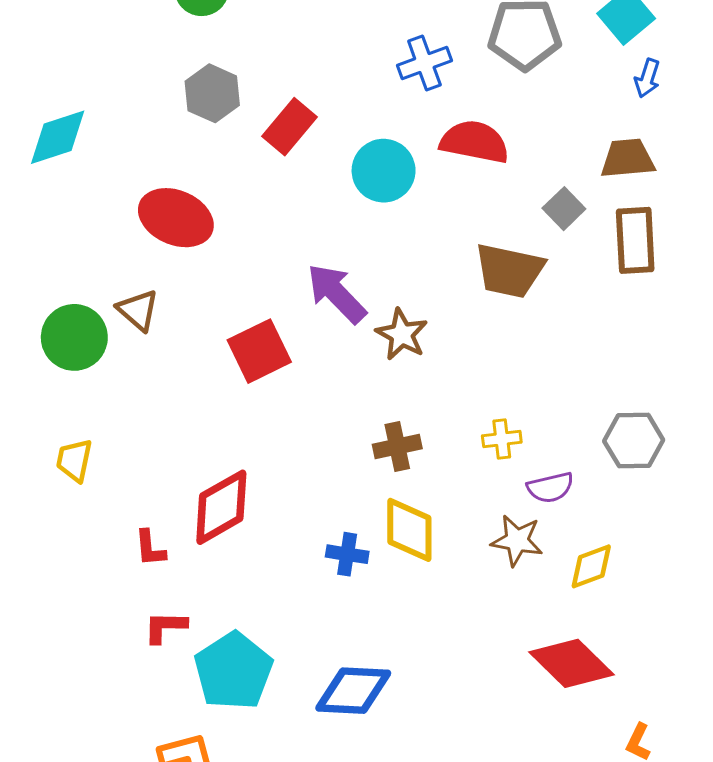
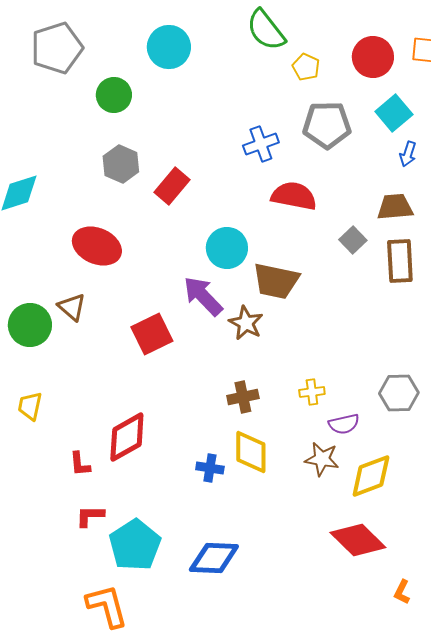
cyan circle: (384, 171) -> (227, 248), moved
brown trapezoid: (509, 271) -> (276, 281), moved
yellow diamond: (591, 566) -> (371, 476), size x1.4

